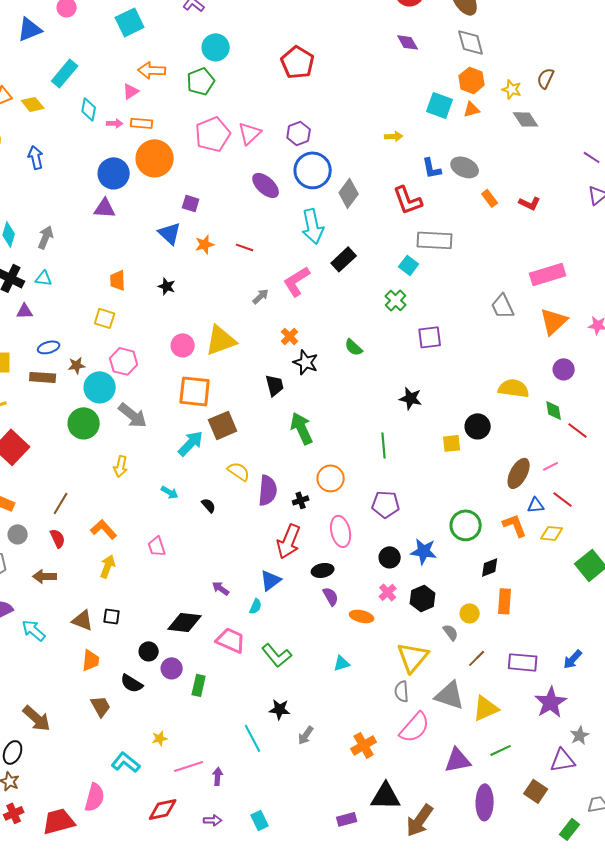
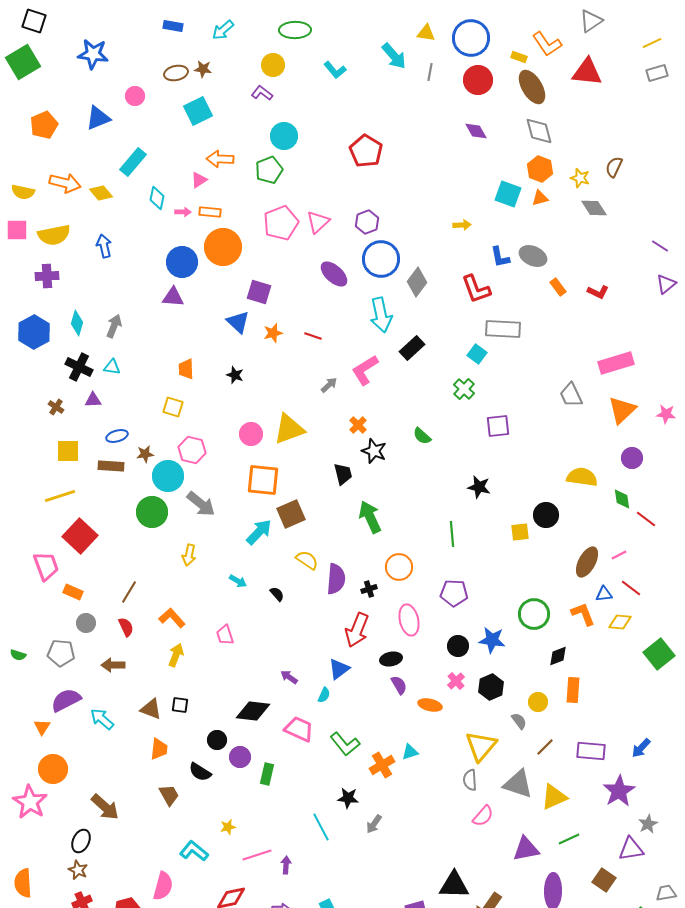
purple square: (191, 203) -> (259, 292), size x1.4
pink semicircle: (415, 727) -> (483, 816), size x0.7
orange cross: (364, 745) -> (382, 765), moved

